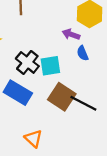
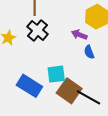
black cross: (27, 62) -> (37, 30), moved
cyan square: (50, 66) -> (56, 74), moved

